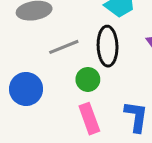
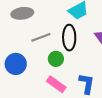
pink rectangle: (89, 119) -> (56, 84), turned -36

